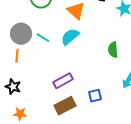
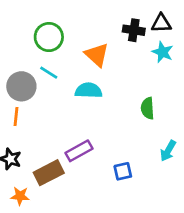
cyan semicircle: (70, 37) -> (89, 90), turned 42
cyan line: (43, 38) -> (49, 73), moved
brown rectangle: (65, 106) -> (49, 173), moved

